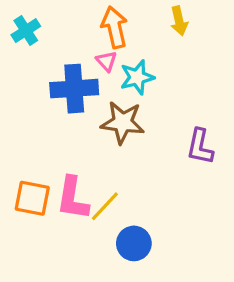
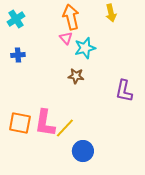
blue cross: (74, 89) -> (18, 55), moved, size x0.5
brown star: (123, 122) -> (76, 76), size x0.6

